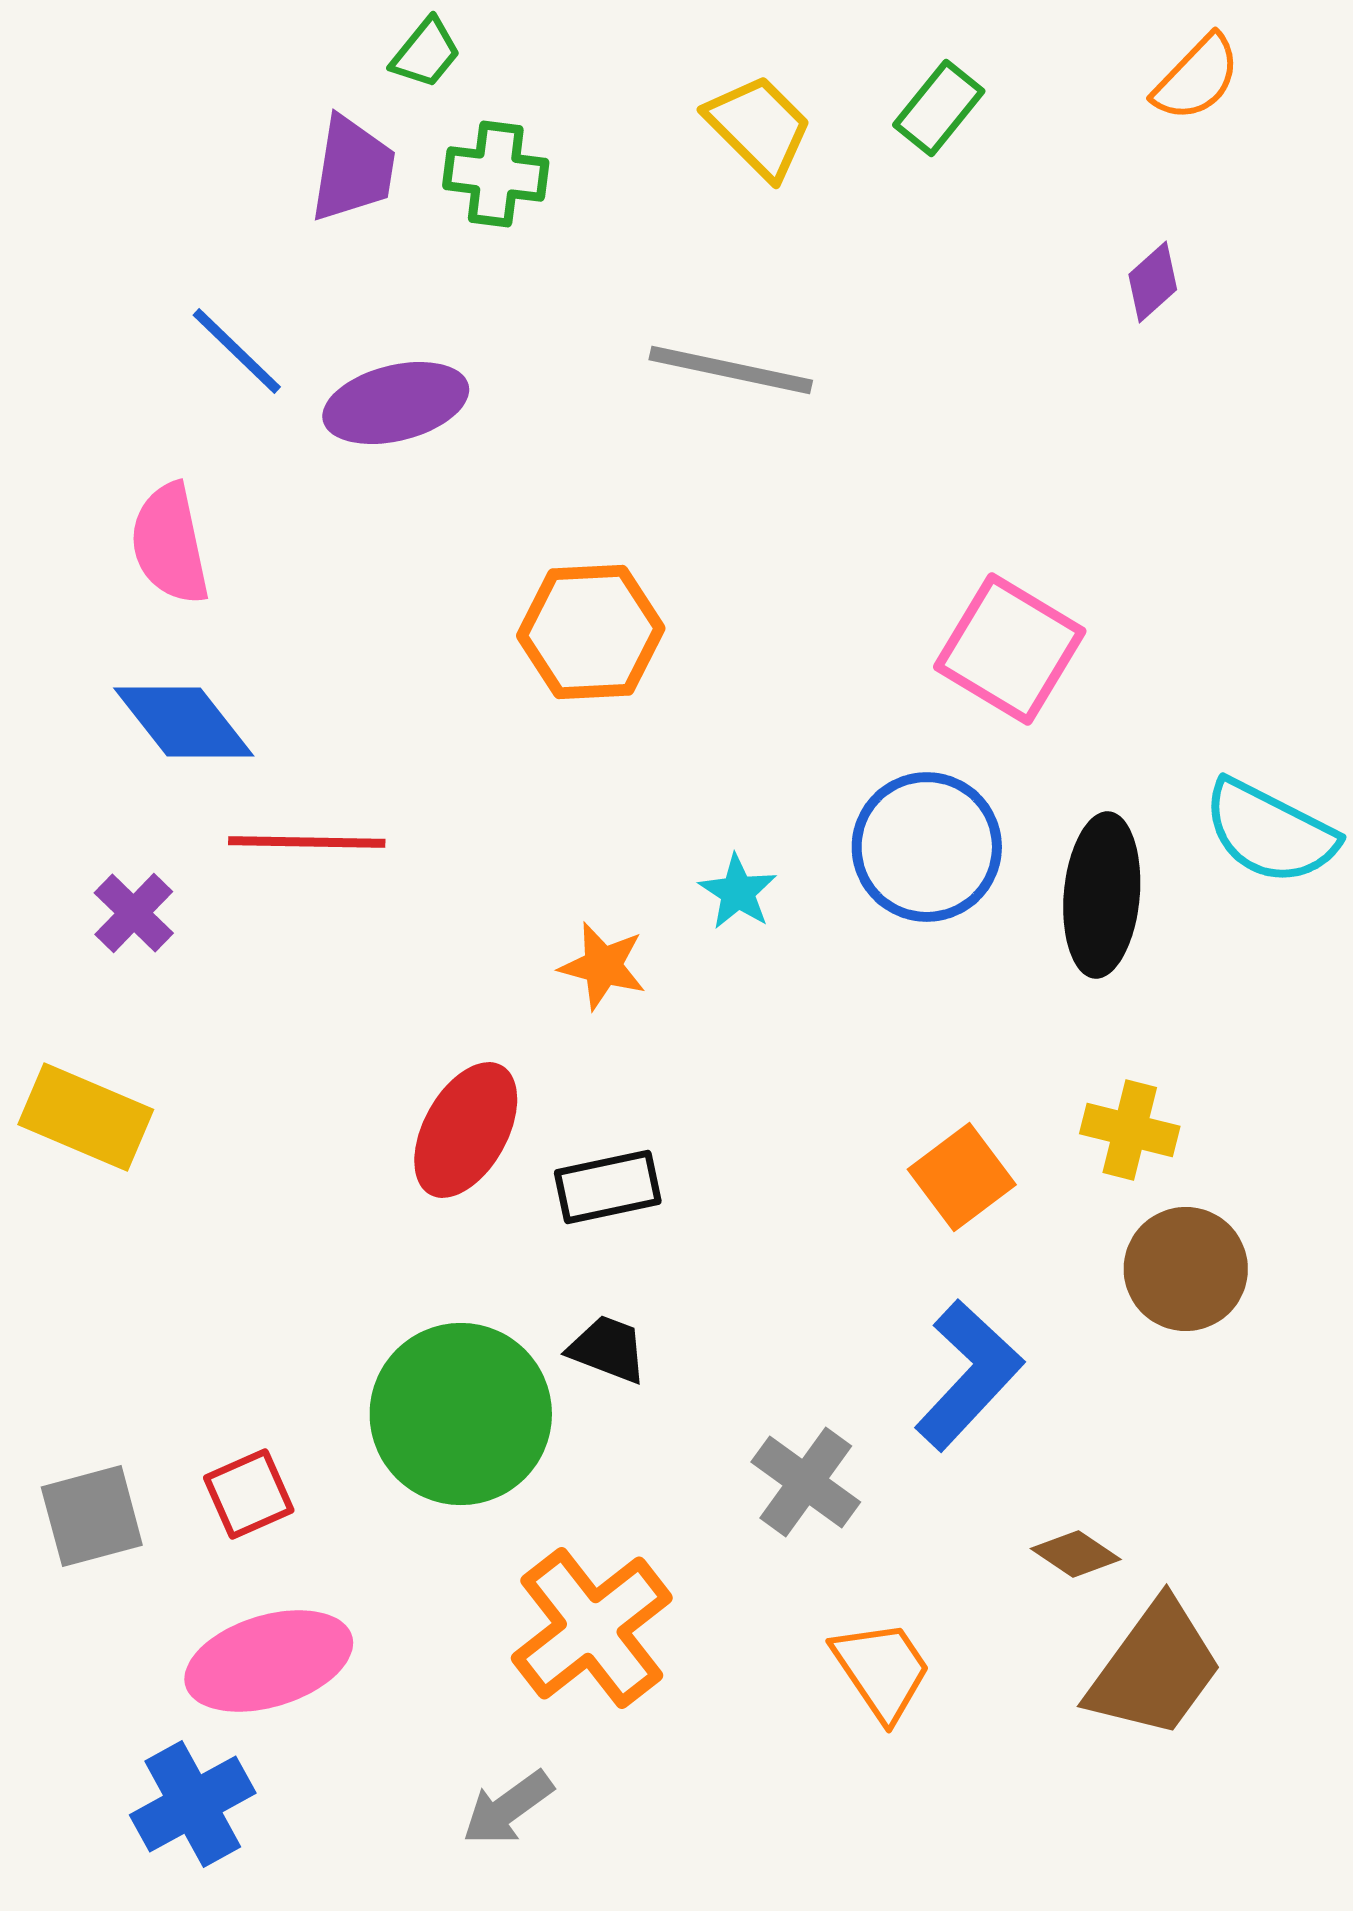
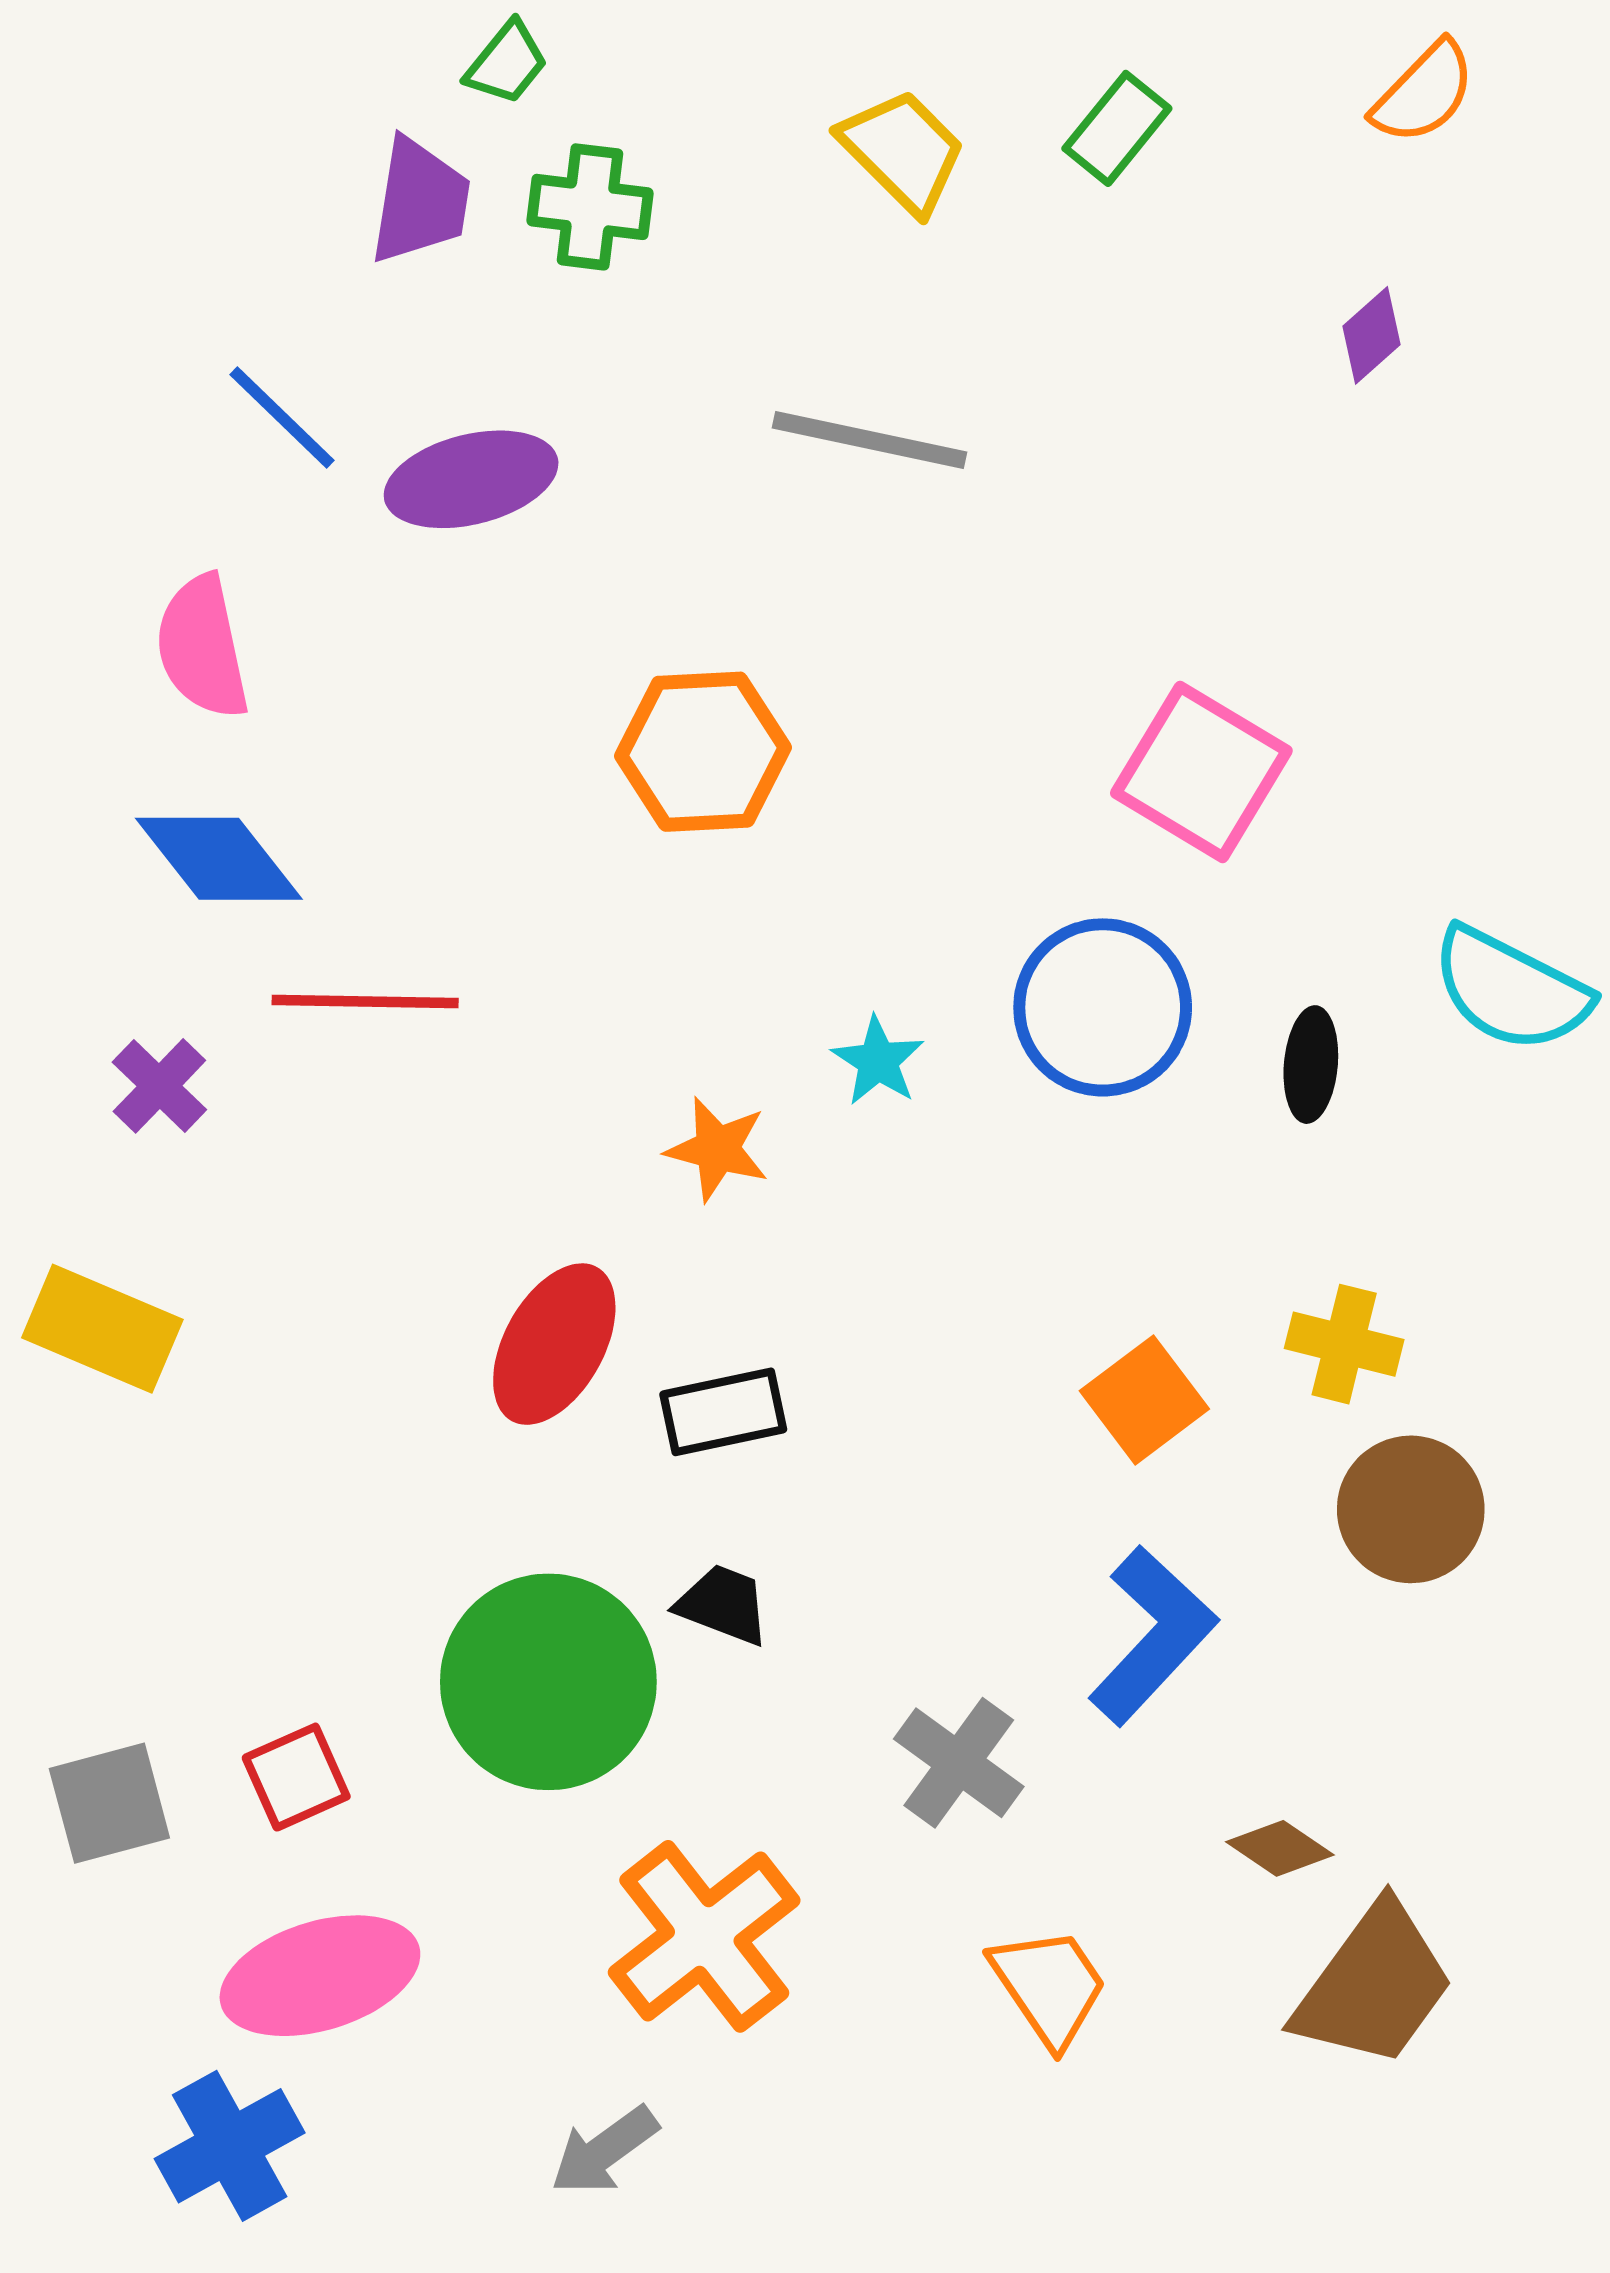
black ellipse: (1102, 895) -> (1311, 1065), size x0.6

